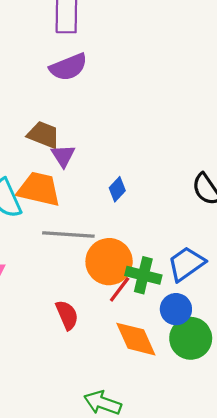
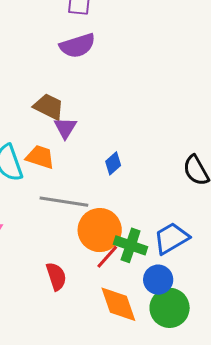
orange trapezoid: (39, 189) -> (40, 157), size x0.7

